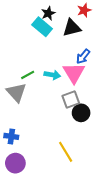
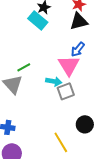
black triangle: (72, 28) -> (79, 21), moved
cyan arrow: (52, 75) -> (54, 81), moved
black circle: (81, 113) -> (85, 124), moved

